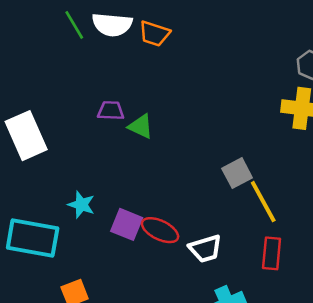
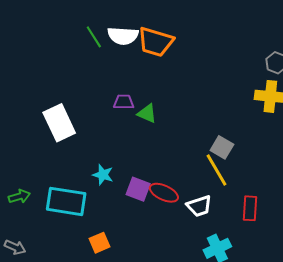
orange trapezoid: (154, 34) -> (156, 42), size x1.5
gray square: (237, 173) -> (222, 147), turned -30
yellow line: (263, 202) -> (216, 170), moved

